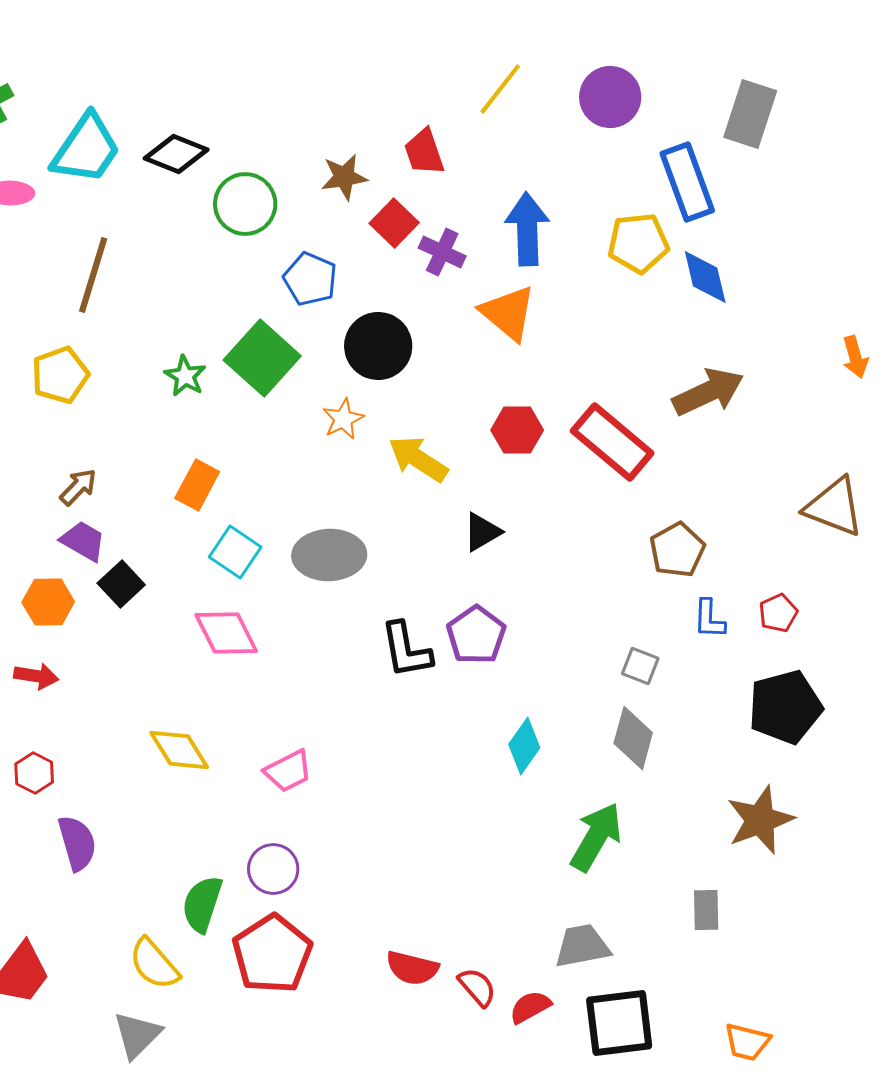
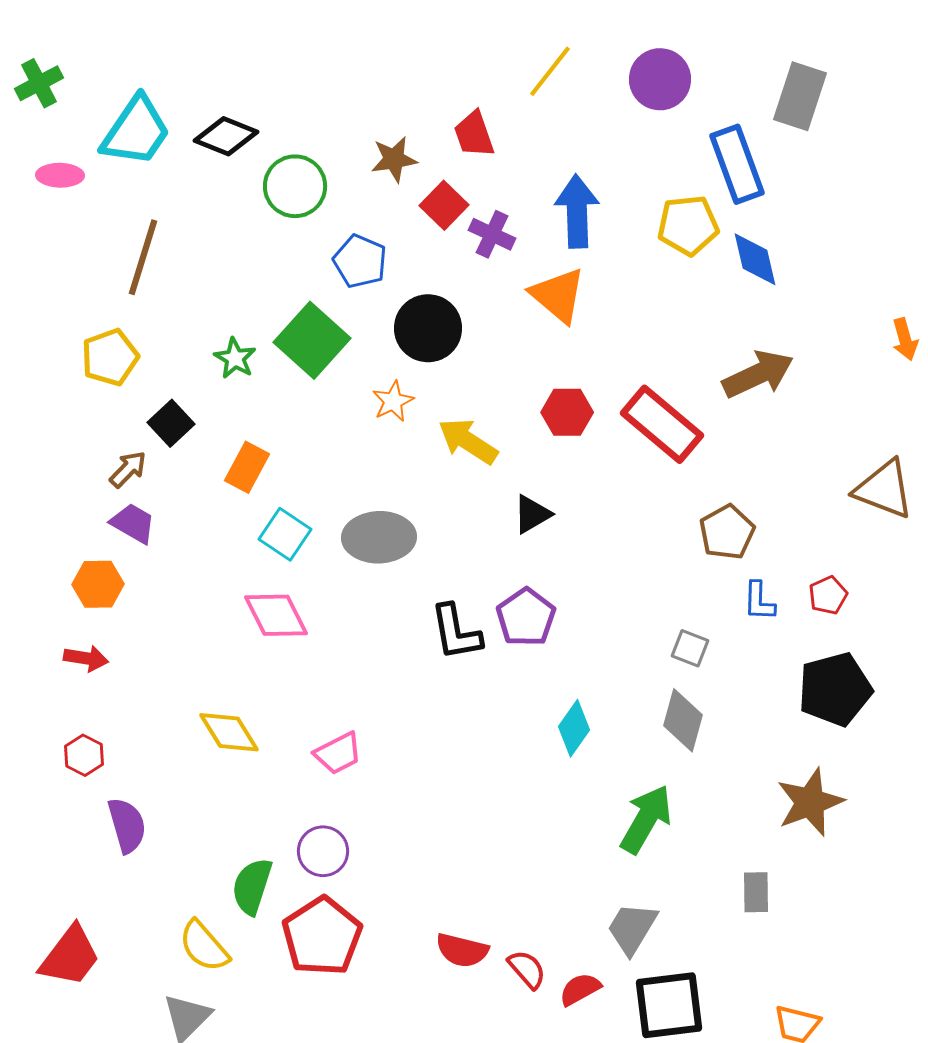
black square: (121, 584) -> (171, 423), moved
gray trapezoid: (582, 946) -> (632, 928), turned -48

